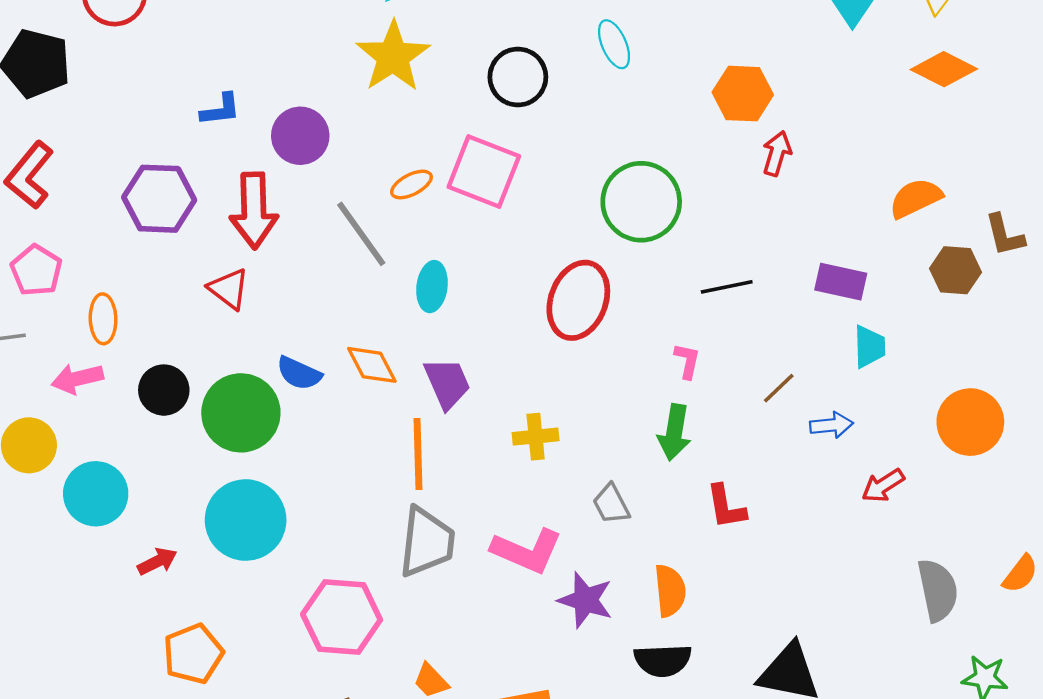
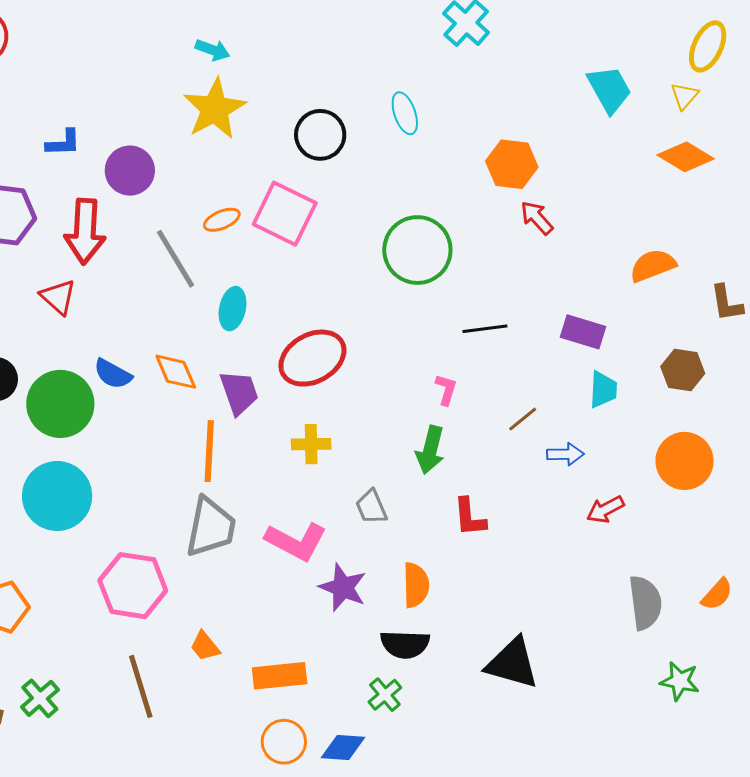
red arrow: (777, 153) -> (537, 218), turned -63
brown hexagon: (955, 270) -> (683, 370), moved
red ellipse: (578, 300) -> (312, 358), moved, turned 36

